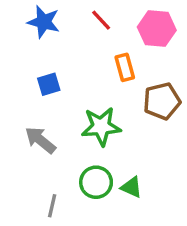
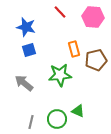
blue star: (44, 22) -> (26, 27), moved
orange rectangle: (125, 67) -> (74, 49), moved
green circle: (96, 182) -> (57, 119), moved

